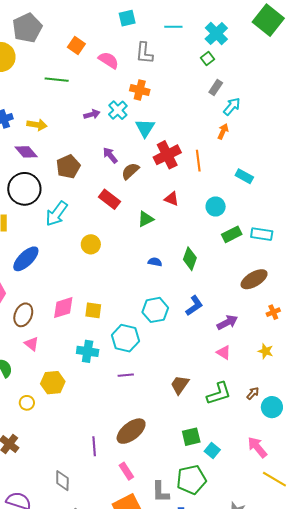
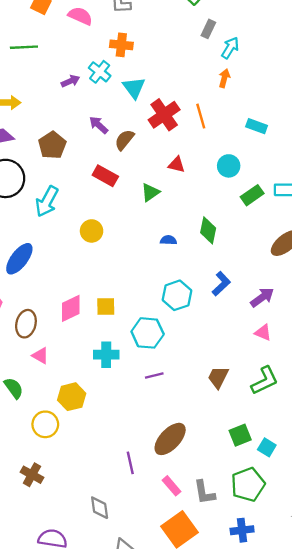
yellow circle: (27, 403) -> (45, 424), size x1.5
gray L-shape: (161, 492) -> (204, 492), moved

